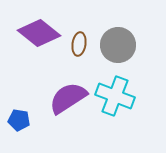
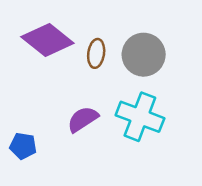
purple semicircle: (68, 98) -> (83, 119), size x0.7

